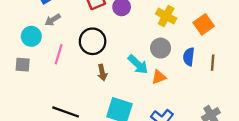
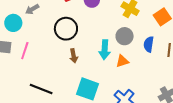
pink line: (59, 54) -> (25, 51), moved
cyan arrow: (138, 64) -> (105, 50), turned 48

